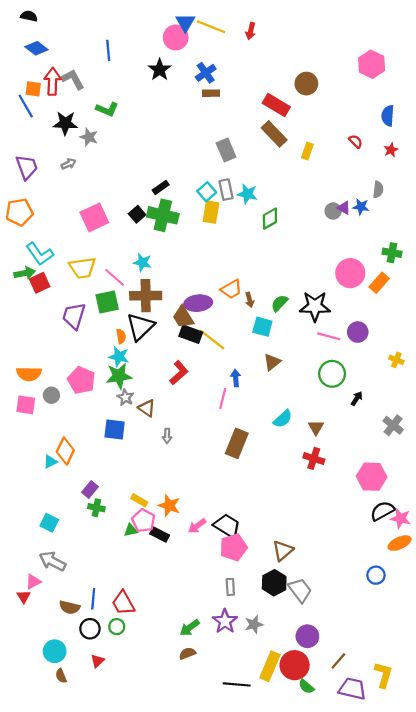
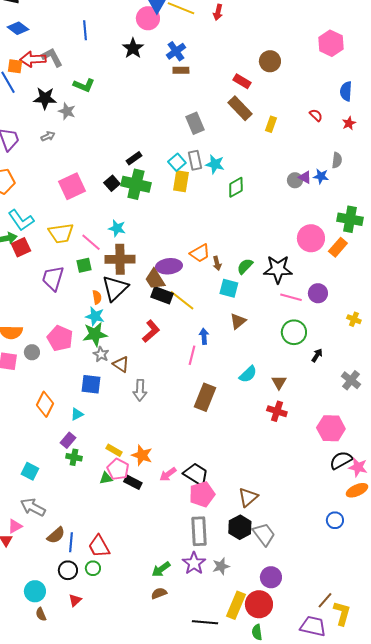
red arrow: (52, 81) -> (33, 59), turned -95
red rectangle: (276, 105) -> (242, 81), size x0.7
green cross: (392, 253) -> (350, 219), size x1.4
green square: (107, 302) -> (84, 265), size x0.7
gray arrow: (167, 436) -> (140, 390), size x1.5
cyan triangle: (50, 462) -> (77, 414), moved
gray rectangle: (230, 587) -> (199, 531), size x1.8
brown semicircle: (70, 607) -> (56, 535), moved, turned -54
brown line: (338, 661) -> (325, 600), moved
green semicircle: (306, 687) -> (257, 632), moved, turned 42

